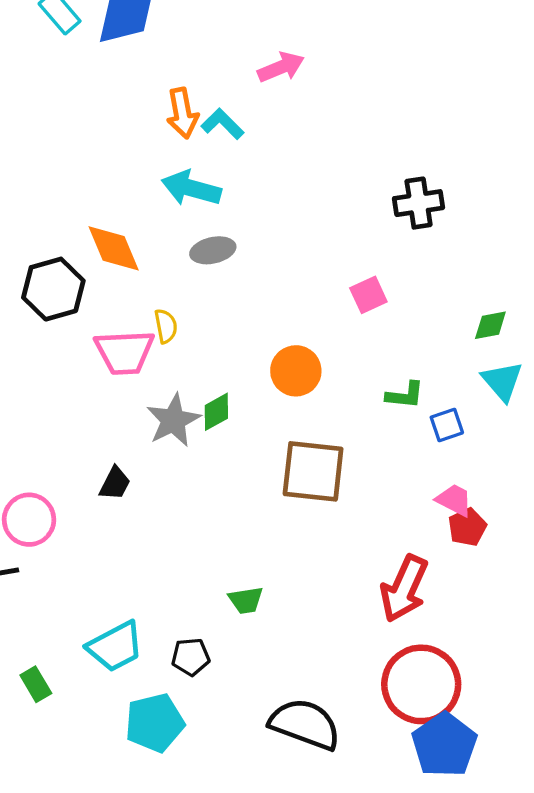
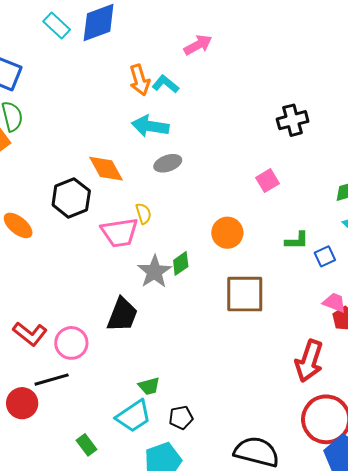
black trapezoid: (115, 483) -> (122, 315), size x1.6
green trapezoid: (246, 600) -> (149, 386), moved

